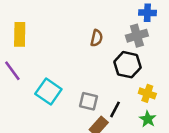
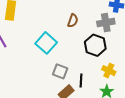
cyan square: (48, 91) -> (46, 43), moved
black line: (115, 109) -> (81, 81), turned -32

